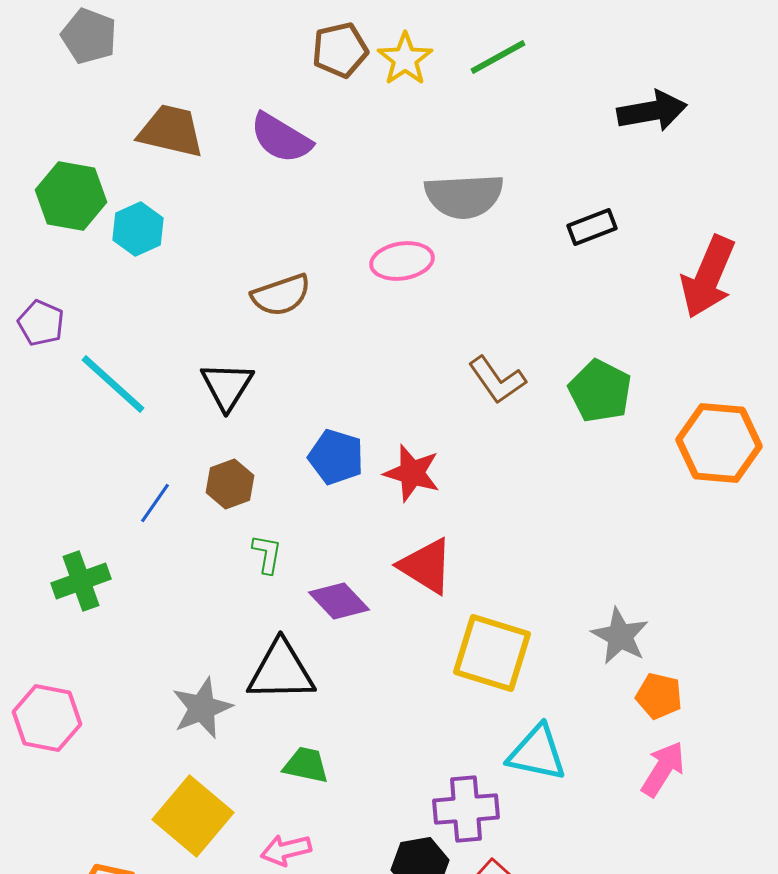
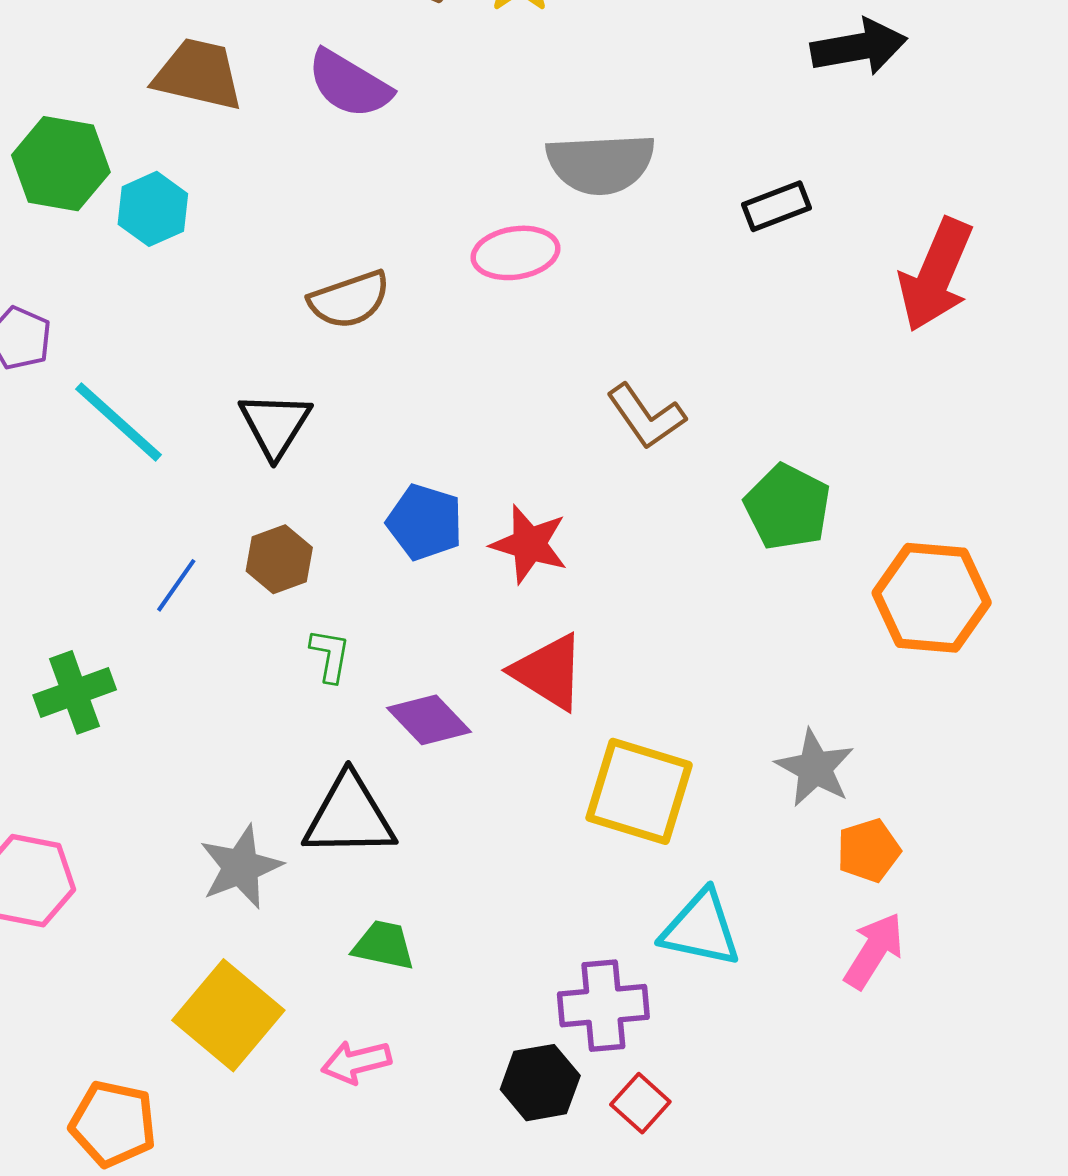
green pentagon: (600, 391) -> (787, 507), moved
orange hexagon: (719, 443) -> (932, 598), moved
orange pentagon: (659, 696) -> (868, 850), turned -30

